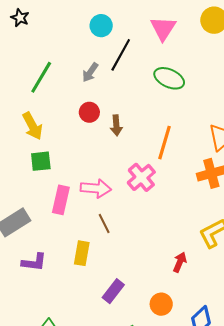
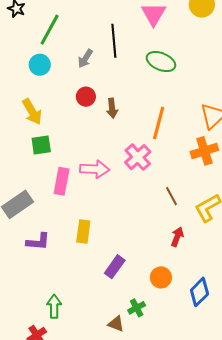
cyan circle: (101, 26) -> (40, 65), moved
black line: (121, 55) -> (114, 41), turned -32
green line: (41, 77) -> (50, 30), moved
brown line: (104, 224) -> (171, 196), moved

